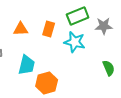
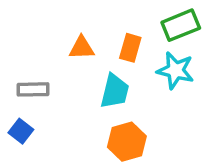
cyan trapezoid: (27, 65) -> (115, 91), moved

